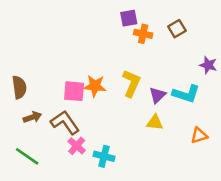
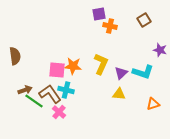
brown square: (177, 29) -> (144, 20), moved
brown semicircle: (19, 87) -> (15, 56), moved
green line: (27, 156) -> (34, 101), moved
cyan cross: (104, 156) -> (66, 90), moved

